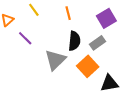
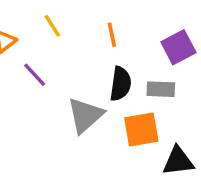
gray rectangle: (98, 43) -> (161, 89), turned 35
orange square: (88, 66) -> (141, 129), turned 30

